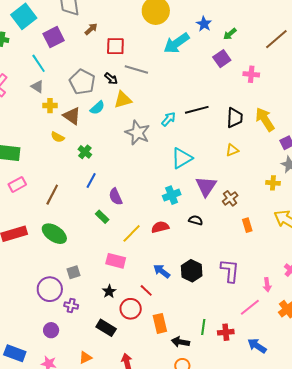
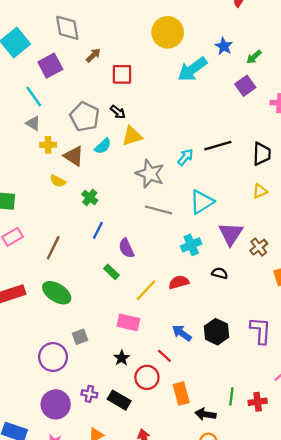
gray line: (136, 70) -> (158, 210), moved
purple cross: (71, 306) -> (89, 394), moved
purple circle: (51, 330) -> (56, 404), size x1.6

